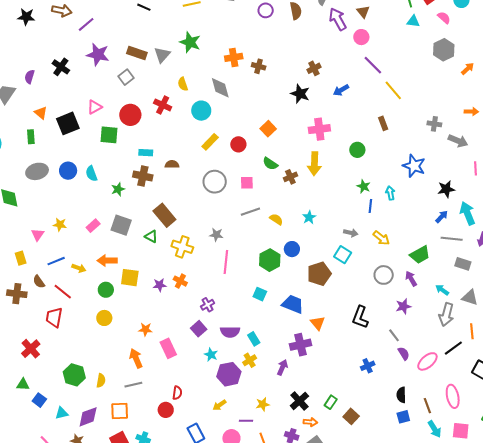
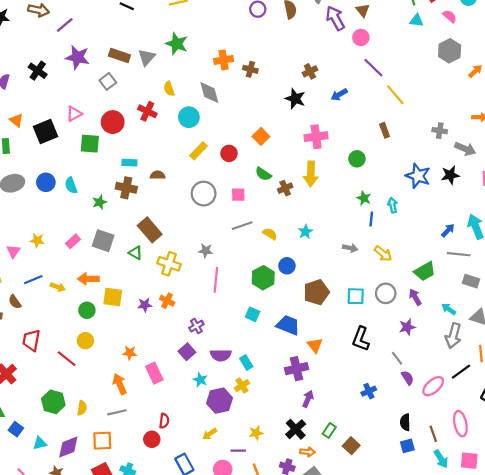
black star: (446, 189) -> (450, 175), moved
cyan square: (343, 255) -> (356, 296), moved, turned -30
red line: (63, 292) -> (67, 359), moved
purple arrow: (282, 367) -> (308, 399), moved

